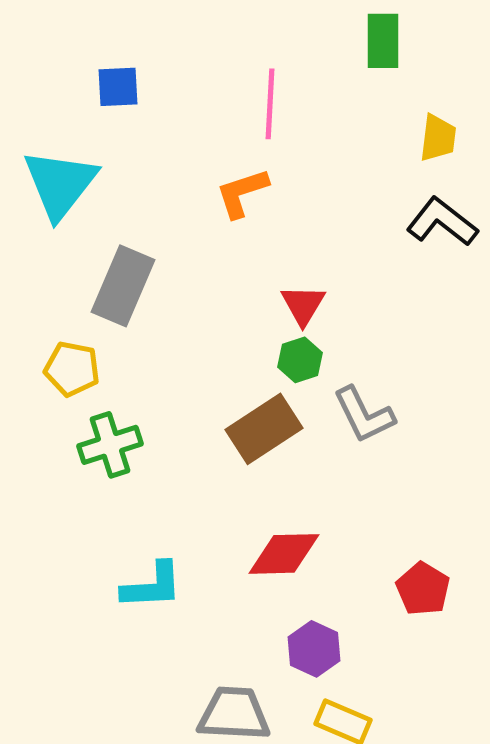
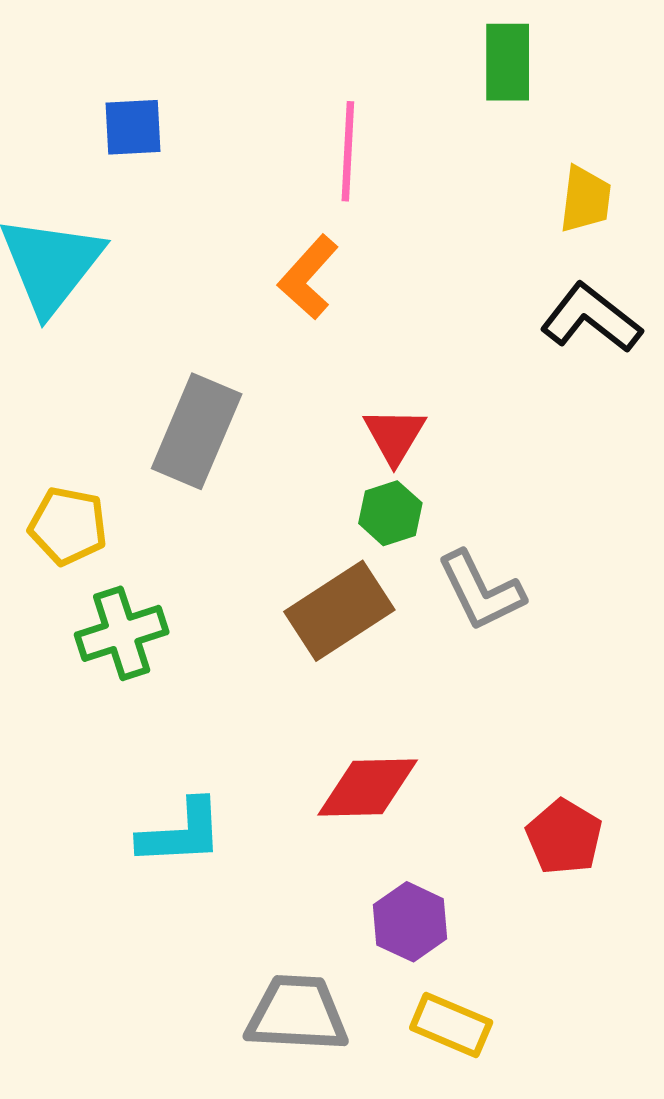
orange L-shape: (242, 193) -> (308, 277), turned -30
gray rectangle: (123, 286) -> (197, 431), moved

